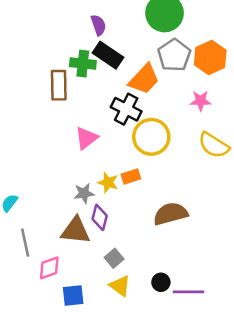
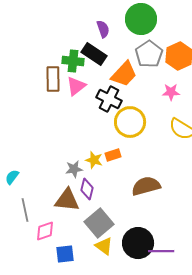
purple semicircle: (98, 25) -> (103, 29), moved
pink triangle: (86, 138) -> (76, 86), moved
gray square: (114, 258) -> (99, 223), size x1.8
black circle: (161, 282) -> (138, 243), size x2.0

